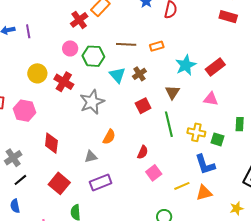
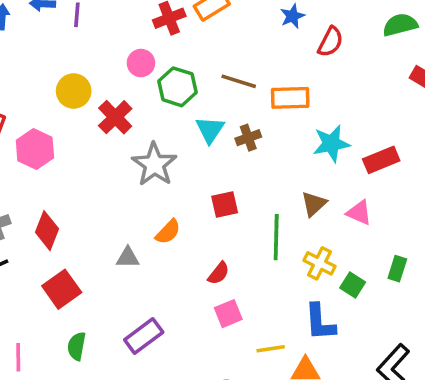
orange rectangle: (157, 46) -> (290, 98), size x1.5
brown triangle: (172, 92) -> (314, 204), moved
gray star: (92, 102) -> (154, 164), turned -30
red square: (143, 106) -> (225, 204), moved
red diamond: (51, 143) -> (47, 231), moved
purple rectangle: (101, 183) -> (144, 336), moved, turned -30

